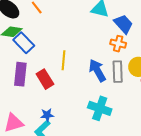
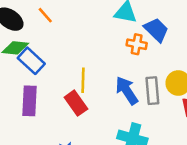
orange cross: (118, 44) -> (137, 44), moved
red rectangle: (45, 79) -> (76, 103), moved

